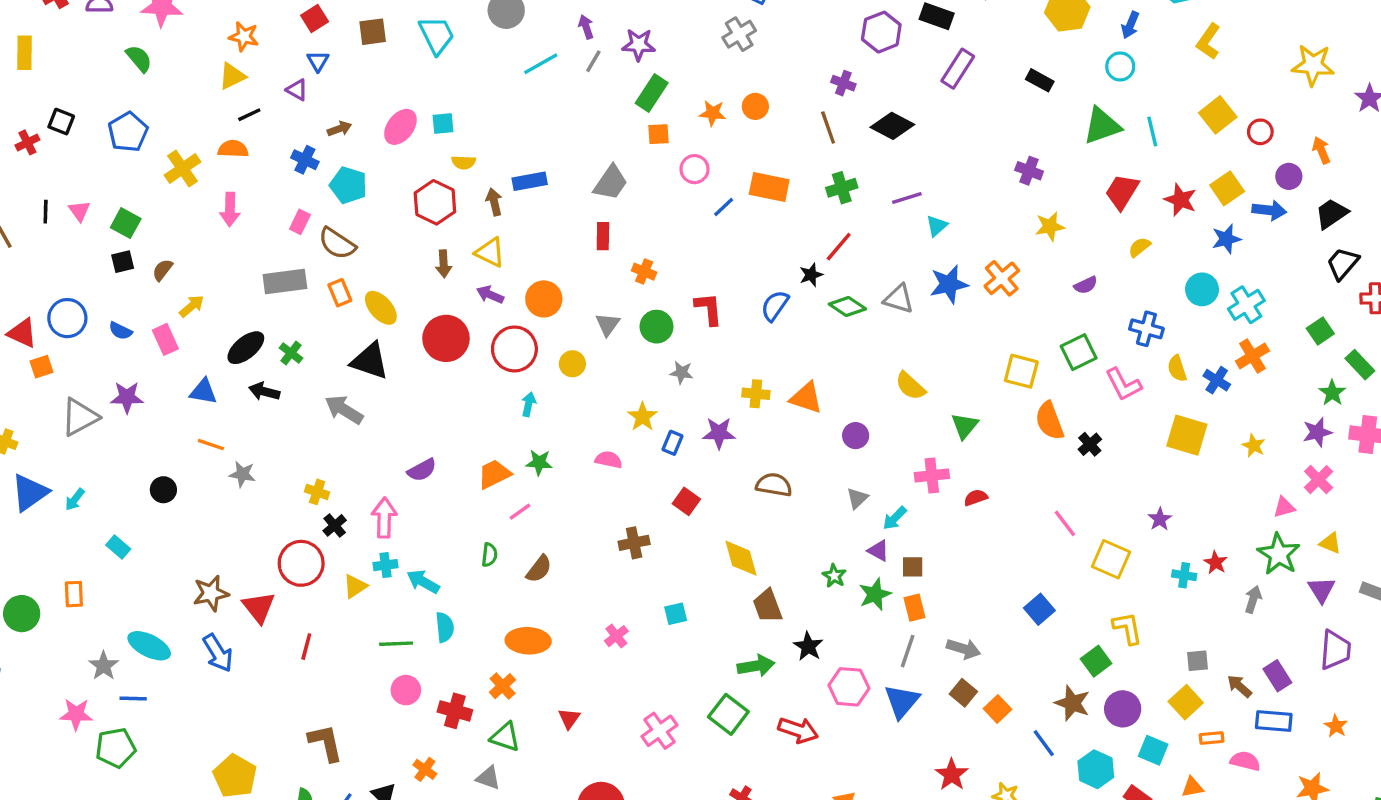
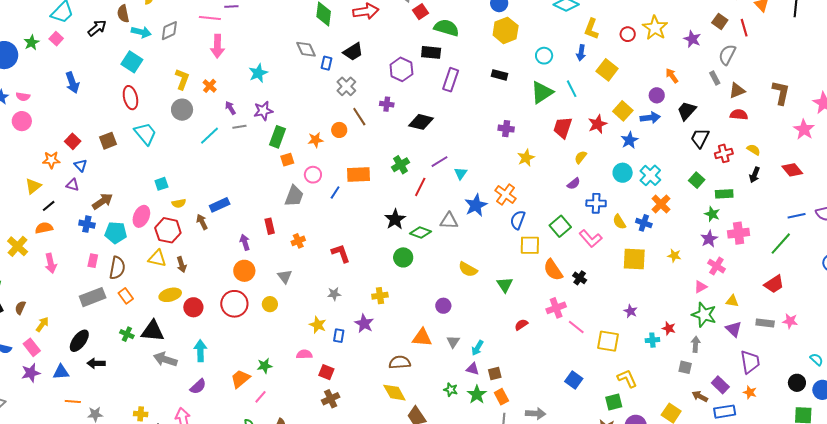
blue arrow: (1130, 25) -> (581, 53), moved
gray cross: (739, 34) -> (346, 86), moved
orange star: (244, 37) -> (51, 160), moved
gray line: (593, 61) -> (239, 127), turned 64
yellow star: (1313, 65) -> (655, 28), turned -30
pink ellipse: (400, 127) -> (141, 216), moved
brown line: (828, 127) -> (359, 117), moved
brown arrow: (339, 129) -> (103, 201), size x1.5
red circle: (1260, 132) -> (628, 34), moved
gray trapezoid: (611, 183) -> (294, 196), moved
red star: (1180, 200) -> (598, 124), turned -30
brown semicircle: (337, 243) -> (117, 268), turned -100
red line: (839, 247) -> (420, 187), moved
yellow triangle: (490, 252) -> (157, 258), moved
orange cross: (644, 272) -> (298, 241), turned -32
black star: (811, 275) -> (395, 219), size x1.5
purple semicircle: (1086, 285) -> (574, 184), moved
purple arrow: (490, 295) -> (245, 242), moved, turned 63
blue semicircle: (775, 306) -> (518, 220), moved
yellow ellipse: (381, 308) -> (170, 295), moved, turned -50
green circle: (657, 327) -> (403, 257), moved
red circle: (446, 338) -> (193, 307), size x0.7
green cross: (291, 353) -> (127, 334), moved
green rectangle: (1360, 365) -> (724, 194), turned -36
purple star: (127, 397) -> (31, 373), moved
orange triangle: (806, 398) -> (422, 337), moved
cyan arrow: (529, 404) -> (200, 351), moved, size x1.5
gray arrow: (344, 410) -> (165, 359), moved
purple star: (719, 433) -> (364, 323), turned -30
pink cross: (932, 476) -> (556, 308), moved
brown semicircle: (774, 485) -> (400, 362), moved
red square: (686, 501) -> (326, 372), moved
green square: (1096, 661) -> (614, 402), turned 36
gray square: (1197, 661) -> (685, 367), moved, turned 32
orange star: (1336, 726) -> (750, 392), moved

